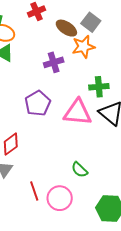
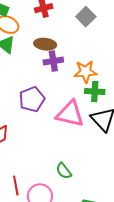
gray square: (91, 22) -> (86, 17), moved
brown ellipse: (66, 28) -> (45, 44), moved, turned -35
orange star: (83, 47) -> (85, 72), moved

